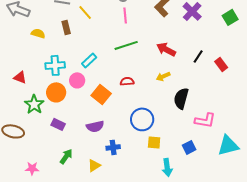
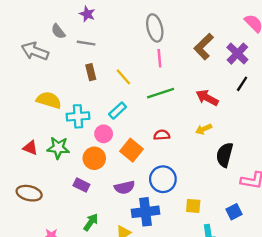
yellow line: (85, 12) -> (123, 77), moved
yellow semicircle: (38, 33) -> (49, 100), moved, size x1.5
black line: (198, 56) -> (242, 84), moved
red triangle: (20, 77) -> (30, 148), moved
orange circle: (56, 92) -> (94, 158), moved
green star: (34, 104) -> (58, 148), moved, turned -30
blue circle: (142, 119) -> (163, 179), moved
blue cross: (113, 147) -> (145, 212), size x1.6

